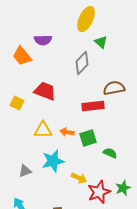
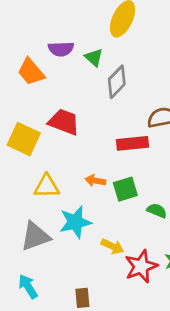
green triangle: (101, 42) -> (94, 58), moved
yellow square: (17, 103) -> (24, 139), size x1.6
yellow triangle: (43, 130) -> (47, 186), moved
gray triangle: (25, 171) -> (35, 236), size x1.6

